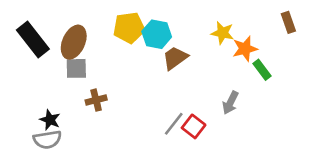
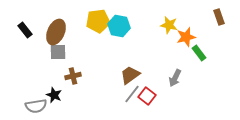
black rectangle: (33, 39) -> (25, 30), size x0.6
brown trapezoid: (175, 58) -> (130, 75), moved
black star: (50, 120) -> (54, 95), moved

